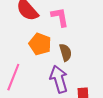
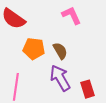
pink L-shape: (60, 17) -> (71, 15), moved

